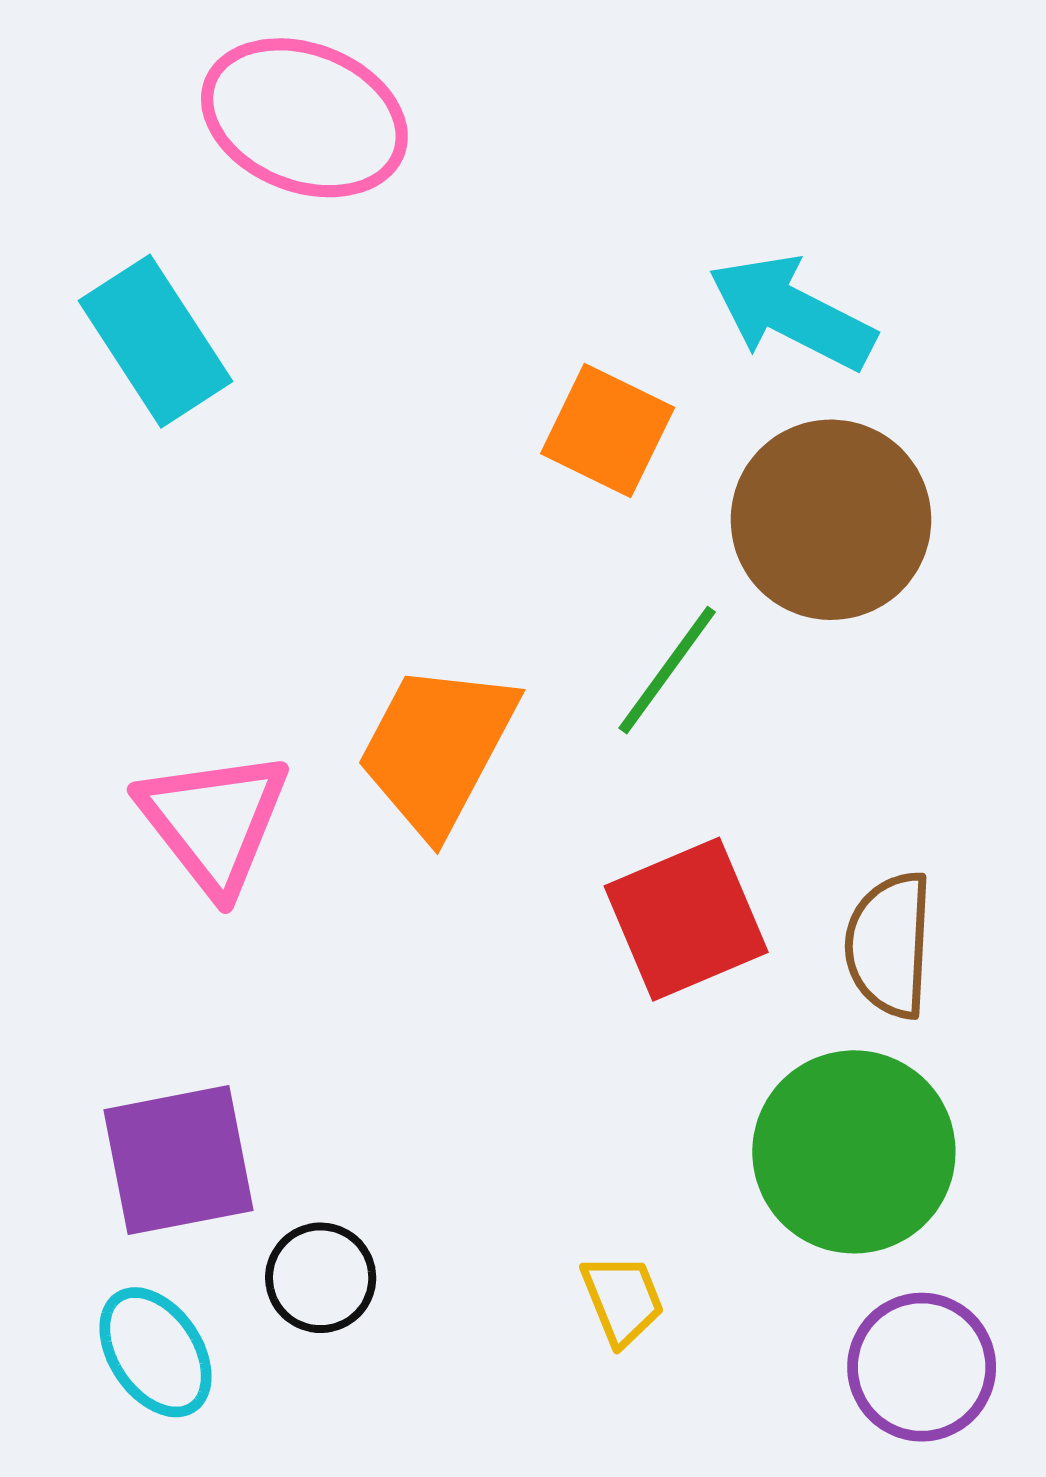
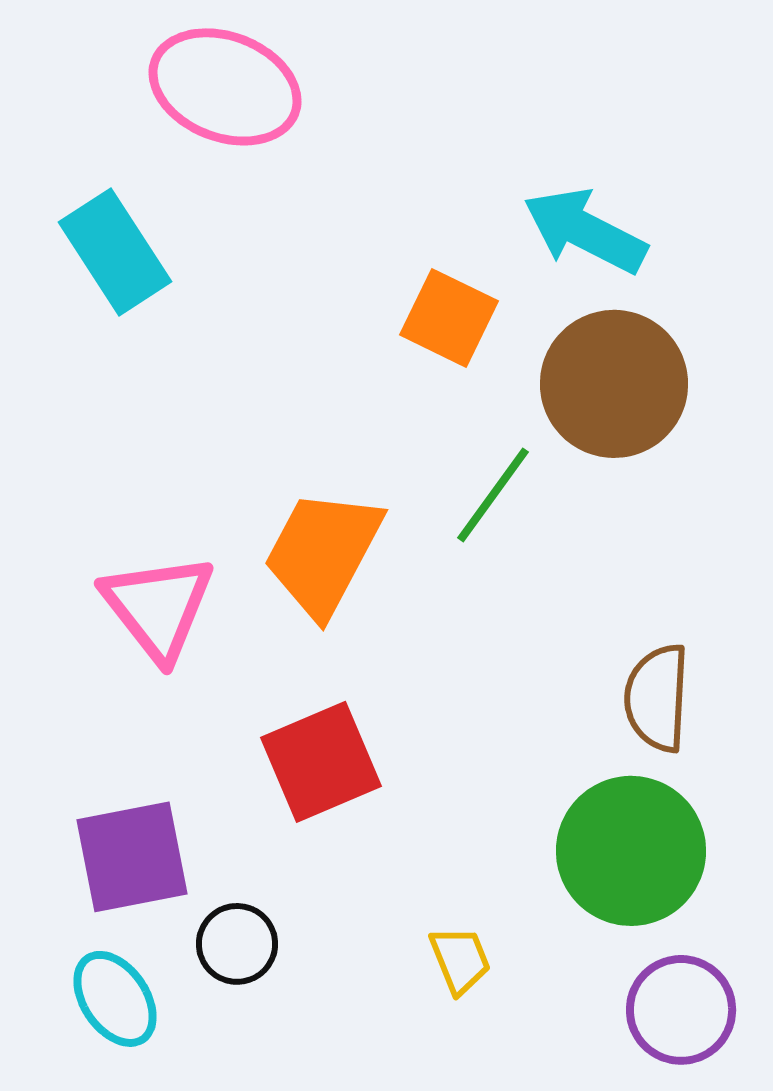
red square: (686, 919) -> (321, 762), moved

